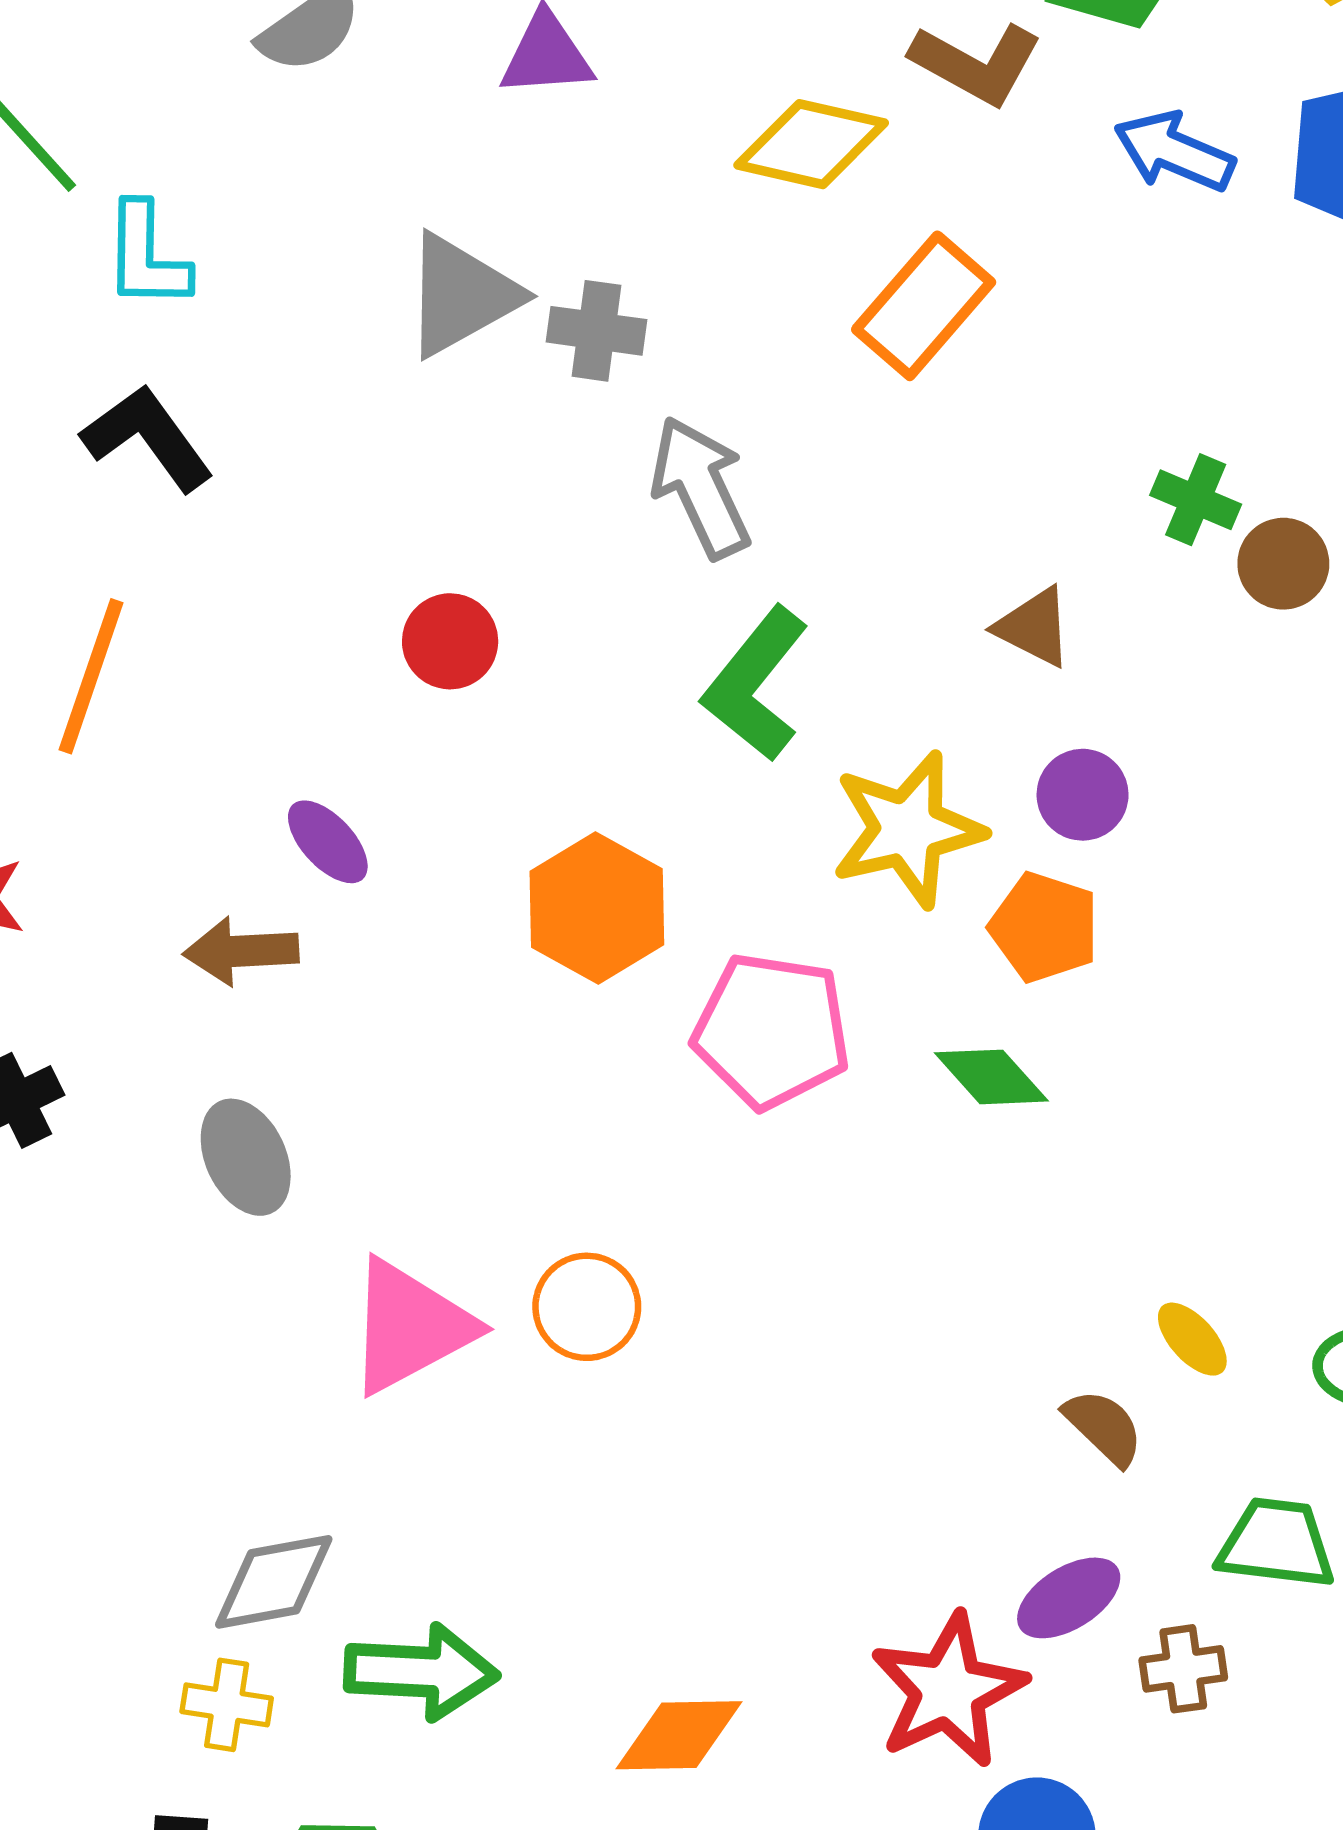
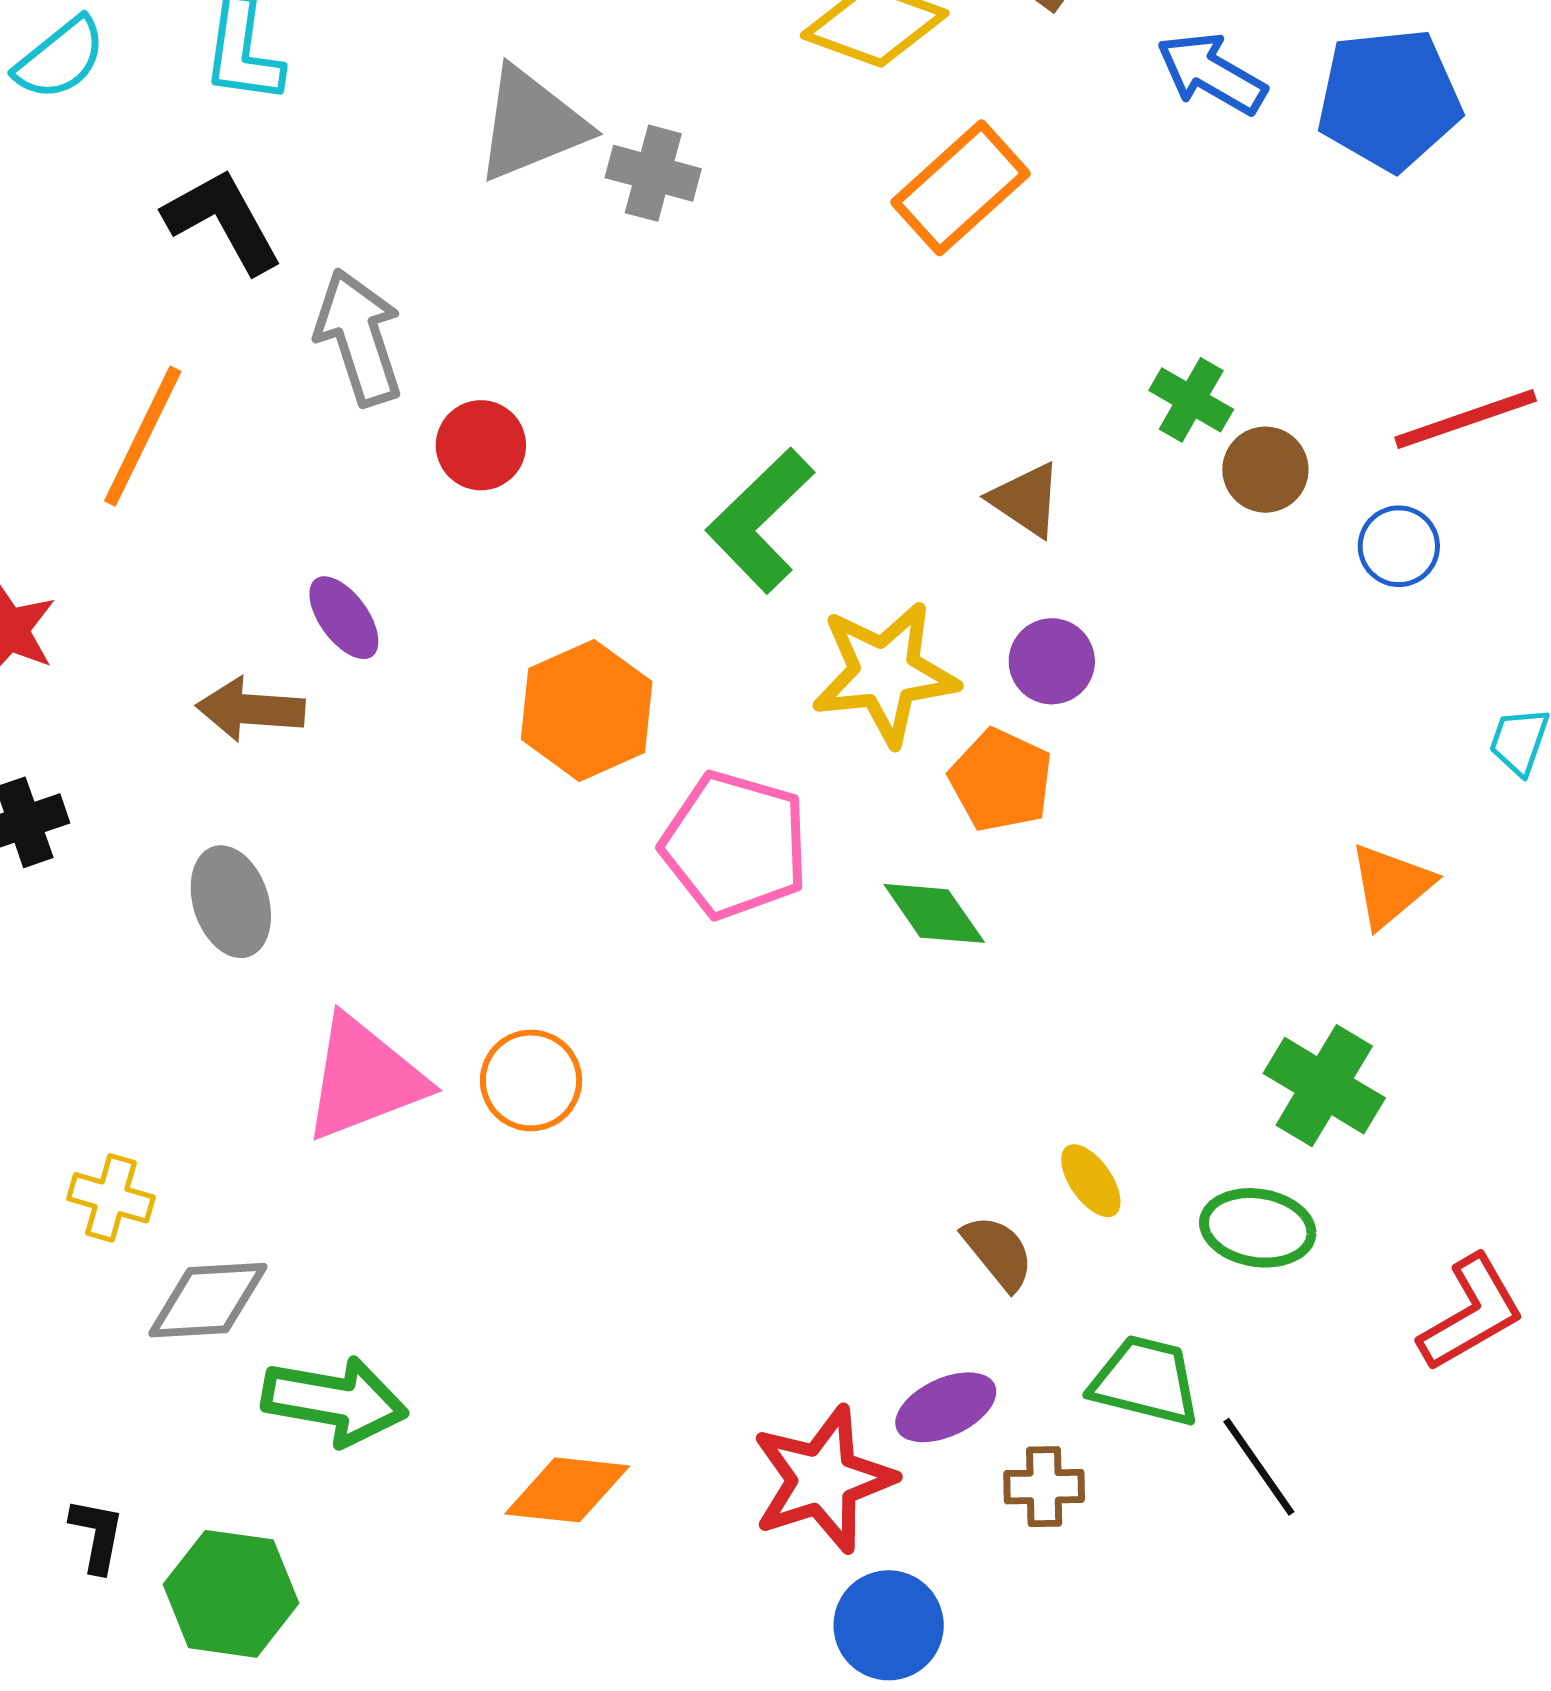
gray arrow: (701, 487) -> (359, 337), moved
yellow cross: (227, 1705) -> (111, 1198), moved

